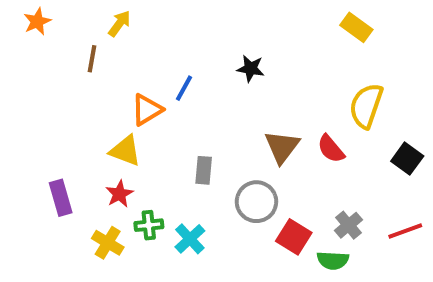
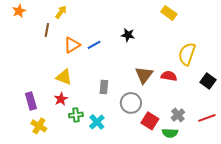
yellow rectangle: (356, 27) -> (169, 13), moved
blue line: (184, 88) -> (94, 45), turned 32
orange triangle: (147, 110) -> (72, 45), moved
red semicircle: (331, 149) -> (169, 76), turned 140
yellow cross: (108, 243) -> (39, 126), moved

